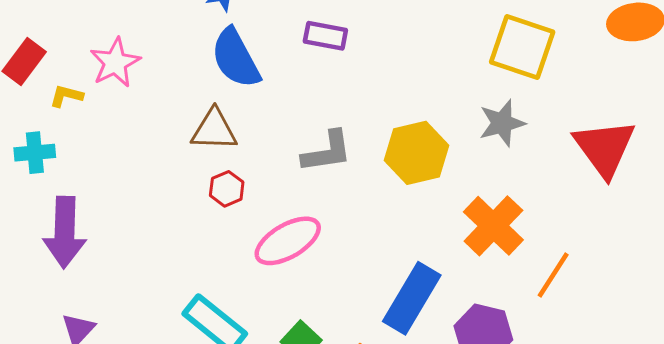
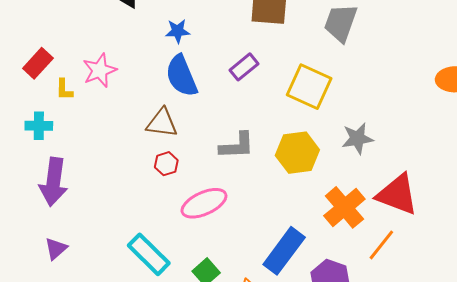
purple rectangle: (325, 36) -> (244, 67), turned -56
yellow square: (522, 47) -> (309, 87), moved
yellow L-shape: (66, 96) -> (64, 89), turned -110
red triangle: (605, 148) -> (397, 194), moved, turned -39

